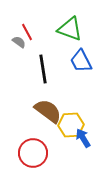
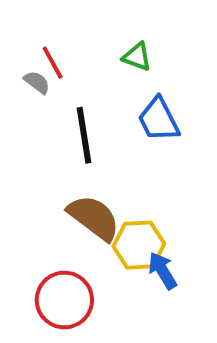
green triangle: (70, 29) -> (137, 57), size x0.6

